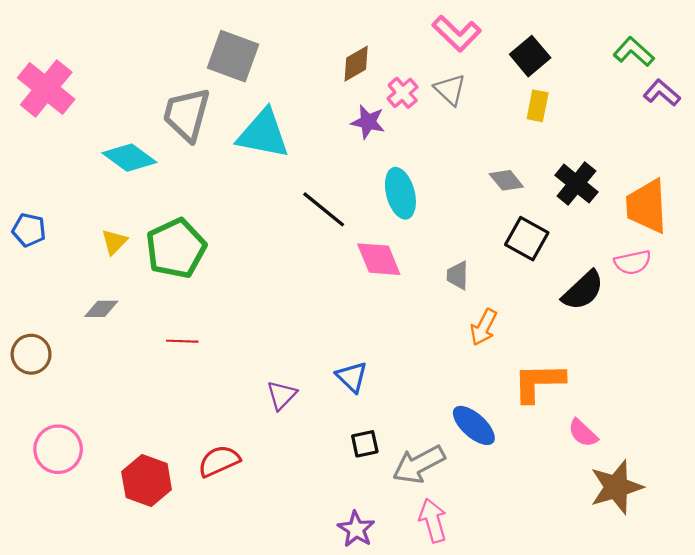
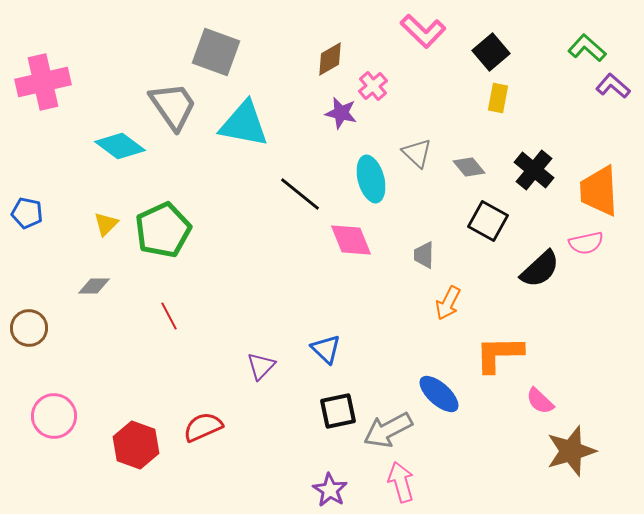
pink cross: (46, 88) -> (43, 82), turned 38
gray triangle: (450, 90) -> (417, 153), moved
gray trapezoid: (187, 114) -> (173, 106), turned 130
red line: (182, 341) -> (169, 316), turned 60
black square: (365, 444) -> (338, 411), size x1.4

